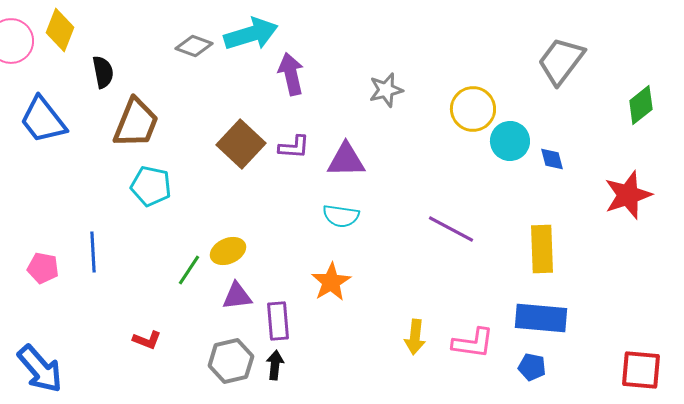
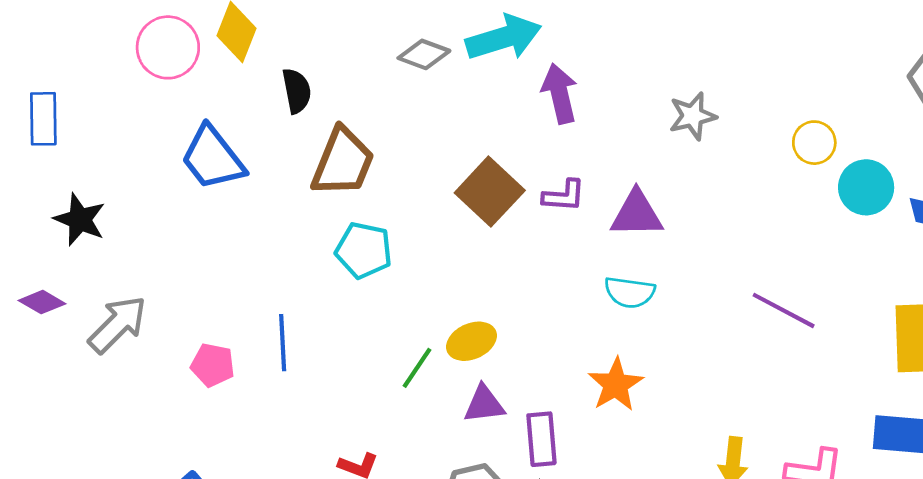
yellow circle: (473, 109) -> (814, 143), size x0.7

